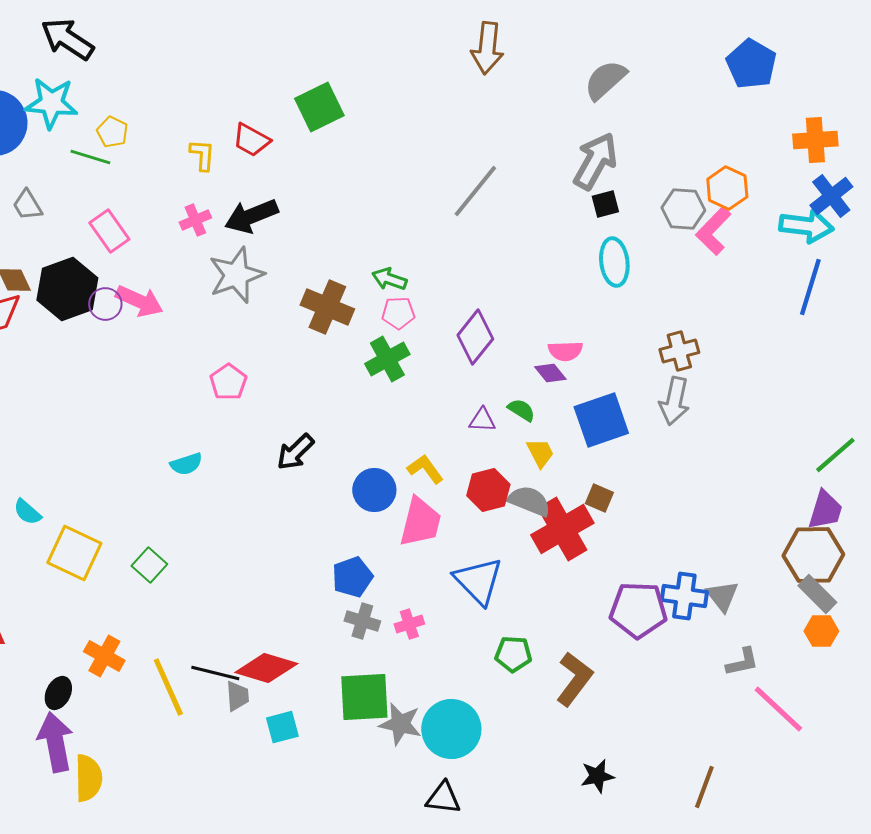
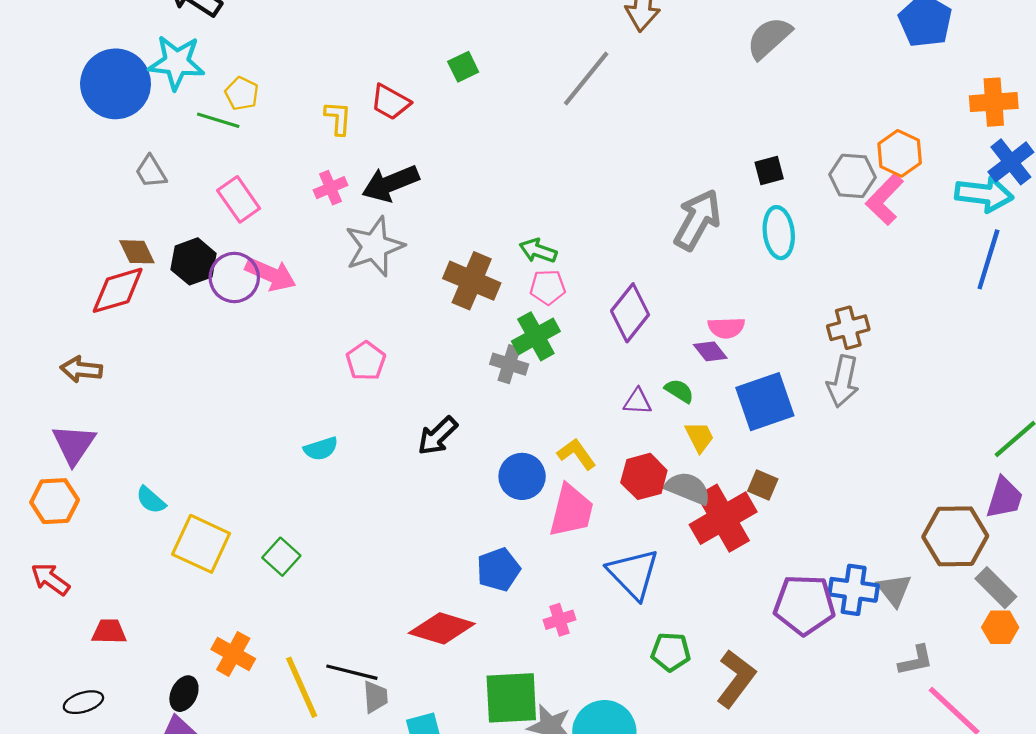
green square: (319, 107) -> (463, 67), size x0.6
gray arrow: (595, 161) -> (697, 220), moved
gray line: (475, 191) -> (586, 79), moved
black hexagon: (67, 289) -> (194, 261), size x0.7
purple circle: (105, 304) -> (234, 277), size x1.4
brown hexagon: (813, 555) -> (955, 536), moved
gray cross: (362, 621) -> (509, 364), moved
red diamond: (266, 668) -> (442, 628), moved

